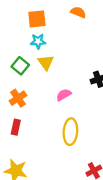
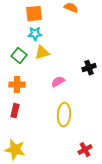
yellow triangle: (46, 62) -> (42, 53), turned 49
orange cross: (18, 98) -> (17, 85), turned 35

